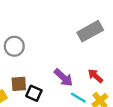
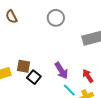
gray circle: (14, 46) -> (56, 18), moved

